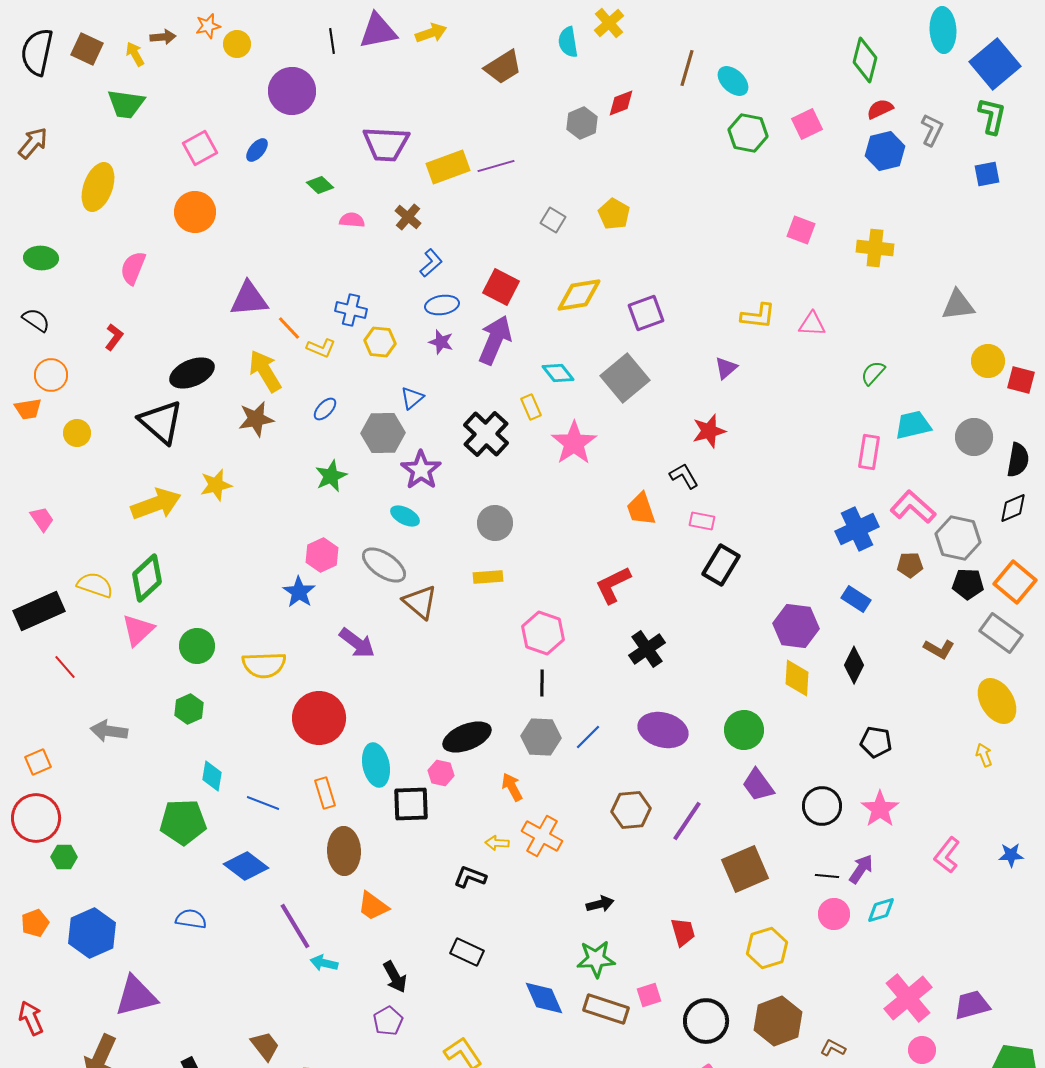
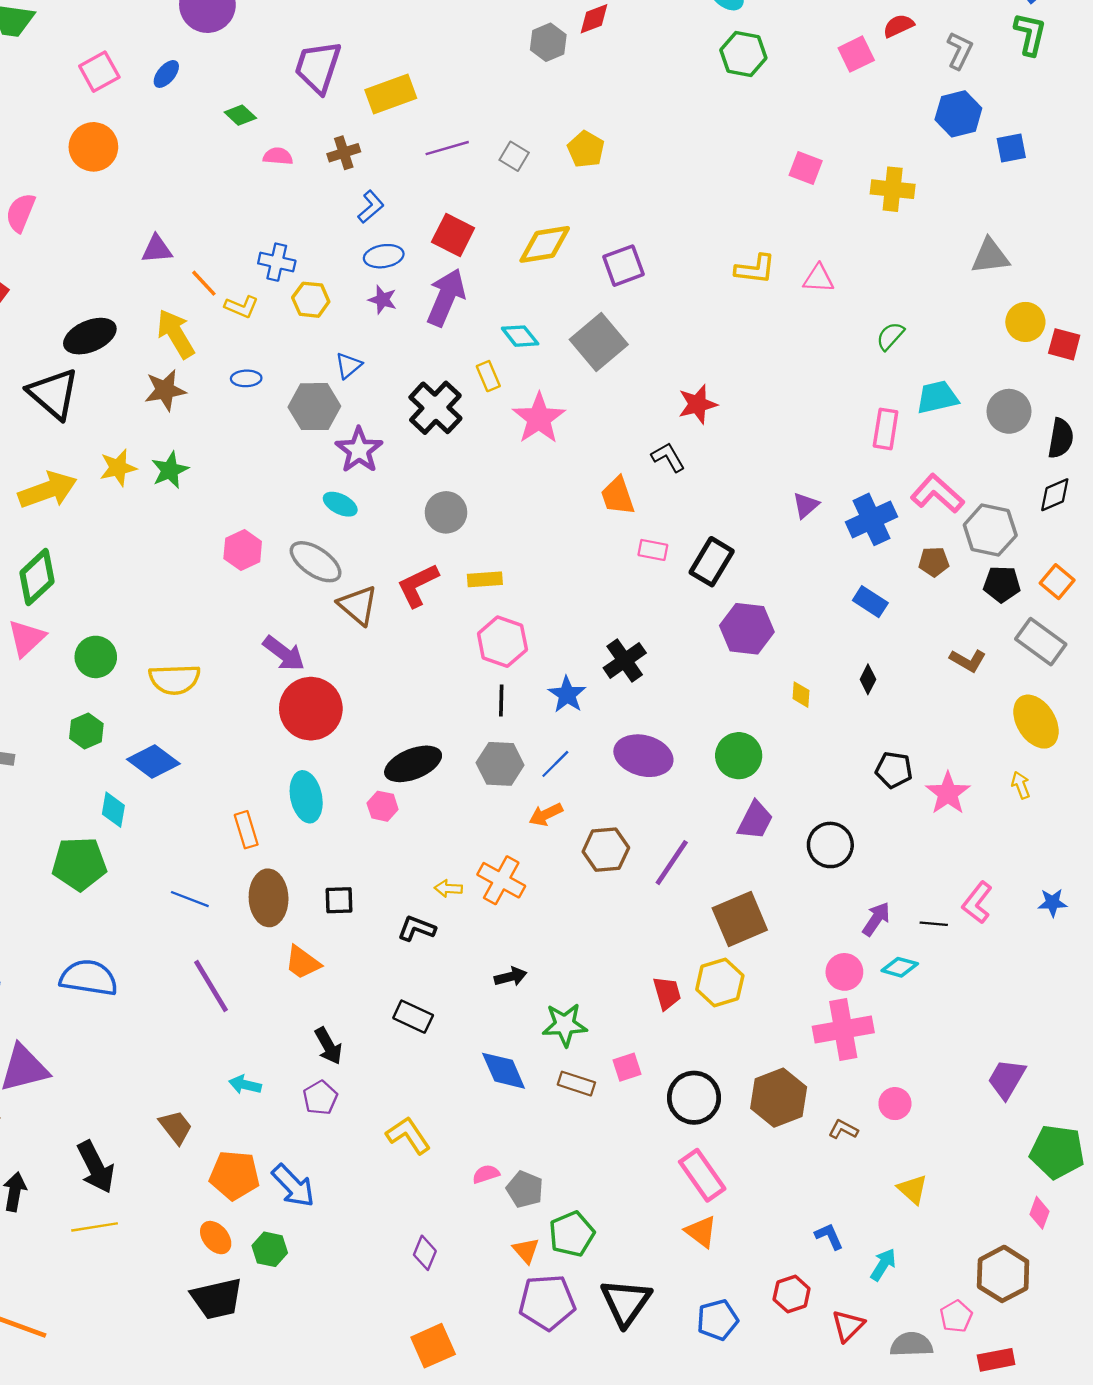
pink square: (807, 124) -> (856, 54), moved
purple trapezoid: (386, 144) -> (318, 67), turned 105
blue hexagon: (885, 151) -> (958, 114), moved
purple line: (496, 166) -> (447, 148), moved
blue square: (987, 174) -> (1011, 148), moved
brown cross: (408, 217) -> (344, 153), turned 32
purple triangle: (249, 299) -> (157, 249), size x0.7
purple triangle: (726, 368) -> (806, 505), moved
blue ellipse: (325, 409) -> (246, 378), turned 45
green star: (331, 476) -> (170, 470), moved
pink rectangle: (702, 521) -> (653, 550), moved
yellow rectangle: (488, 577) -> (485, 579), moved
orange square: (1015, 582) -> (1057, 582), size x0.7
red L-shape: (613, 585) -> (418, 585), moved
blue star: (299, 592) -> (567, 695), moved
purple hexagon: (796, 626) -> (747, 629), moved
black diamond: (854, 665) -> (868, 679), size x0.7
yellow diamond: (797, 678) -> (801, 695), size x0.6
red circle: (319, 718) -> (311, 709), moved
purple trapezoid: (758, 785) -> (755, 820), turned -117
orange arrow: (512, 787) -> (546, 814), moved, turned -88
blue line: (263, 803) -> (190, 899), moved
black square: (411, 804) -> (339, 900), moved, size x0.7
pink star: (880, 809) -> (948, 793), moved
blue diamond: (246, 866) -> (153, 762), moved
black line: (827, 876) -> (934, 924), moved
black arrow: (600, 904) -> (511, 977), moved
cyan diamond: (881, 910) -> (900, 967), turned 32
blue semicircle: (191, 919) -> (89, 978), size x1.6
yellow hexagon: (767, 948) -> (720, 982), moved
cyan arrow: (324, 963) -> (245, 1085), moved
pink cross: (908, 998) -> (843, 1030), moved, turned 30
purple trapezoid: (972, 1005) -> (1007, 1079), turned -45
brown rectangle: (606, 1009) -> (576, 1084), size x0.7
pink circle: (922, 1050) -> (895, 1104), moved

